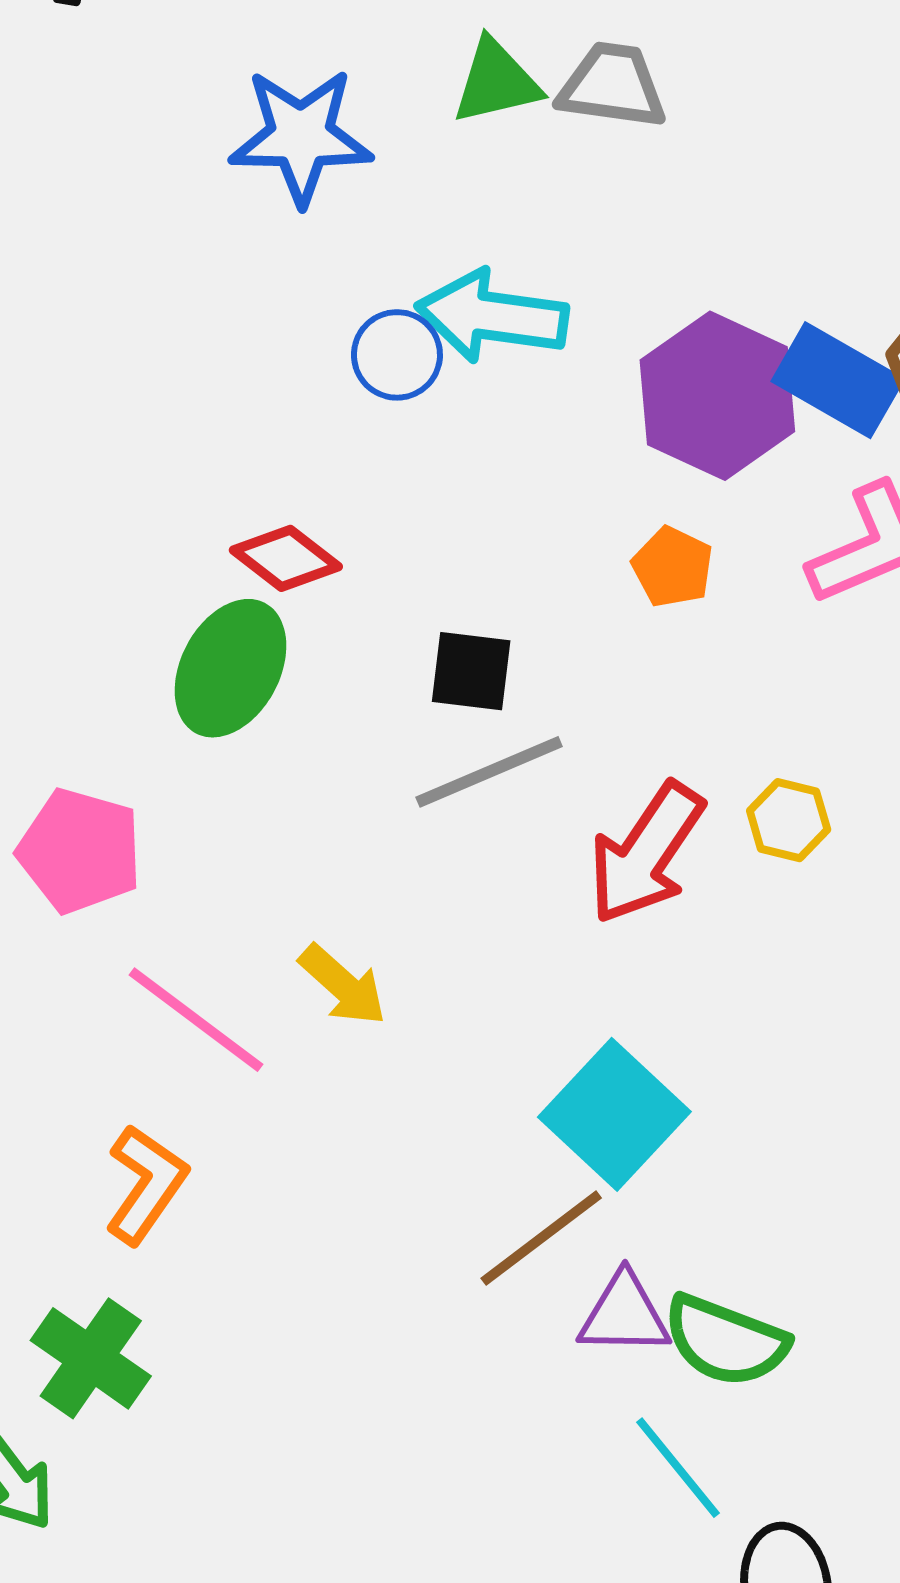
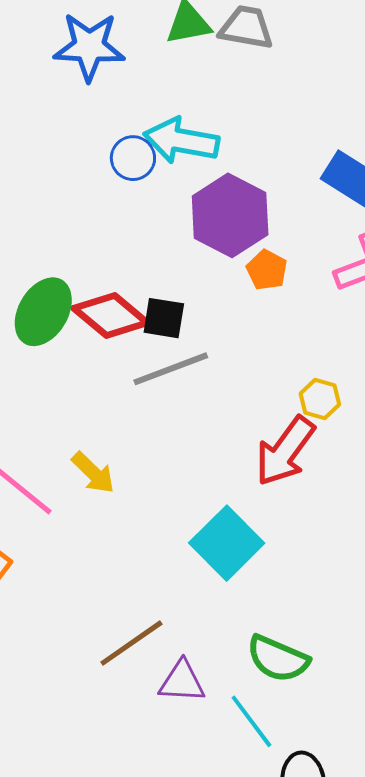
purple hexagon: (717, 396) -> (230, 215), moved
red diamond: (286, 558) -> (111, 316), moved, size x1.4
red arrow: (646, 853) -> (285, 451), moved
brown line: (541, 1238) -> (131, 643), moved
purple triangle: (624, 1314) -> (182, 682), moved

